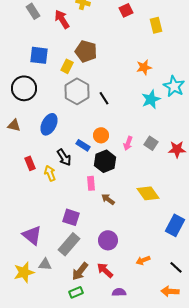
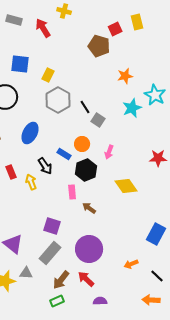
red square: (126, 10) -> (115, 29), moved
gray rectangle: (33, 11) -> (14, 20), turned -42
yellow rectangle: (156, 25) -> (137, 22), moved
brown pentagon: (86, 51) -> (99, 46), moved
gray square: (151, 143) -> (98, 120), moved
yellow diamond: (148, 193) -> (126, 186), moved
purple circle: (108, 240) -> (89, 249), size x1.4
orange arrow: (143, 260) -> (131, 264), moved

